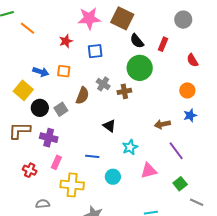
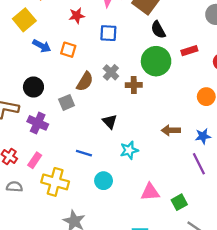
red rectangle: (163, 44) -> (189, 51), moved, turned 40
yellow square: (23, 90) -> (24, 20), moved
gray square: (61, 109) -> (67, 102), moved
blue star: (190, 115) -> (203, 136), moved
purple line: (176, 151) -> (199, 164), moved
pink rectangle: (56, 162) -> (35, 160), moved
pink triangle: (149, 171) -> (150, 192), moved
gray semicircle: (43, 204) -> (14, 187), moved

